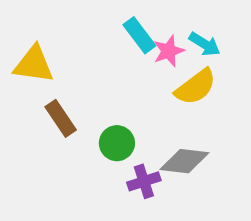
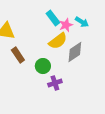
yellow semicircle: (196, 87) -> (58, 41), moved
gray diamond: (184, 161) -> (75, 52), moved, turned -40

